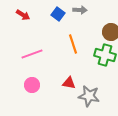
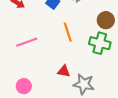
pink circle: (32, 85) -> (24, 86), moved

